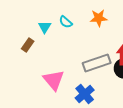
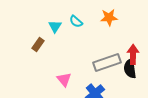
pink triangle: (54, 80) -> (64, 79), size x0.7

